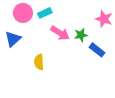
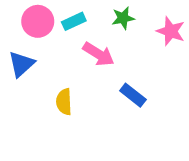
green star: (81, 35) -> (123, 18), moved
blue rectangle: (97, 50) -> (133, 95), moved

